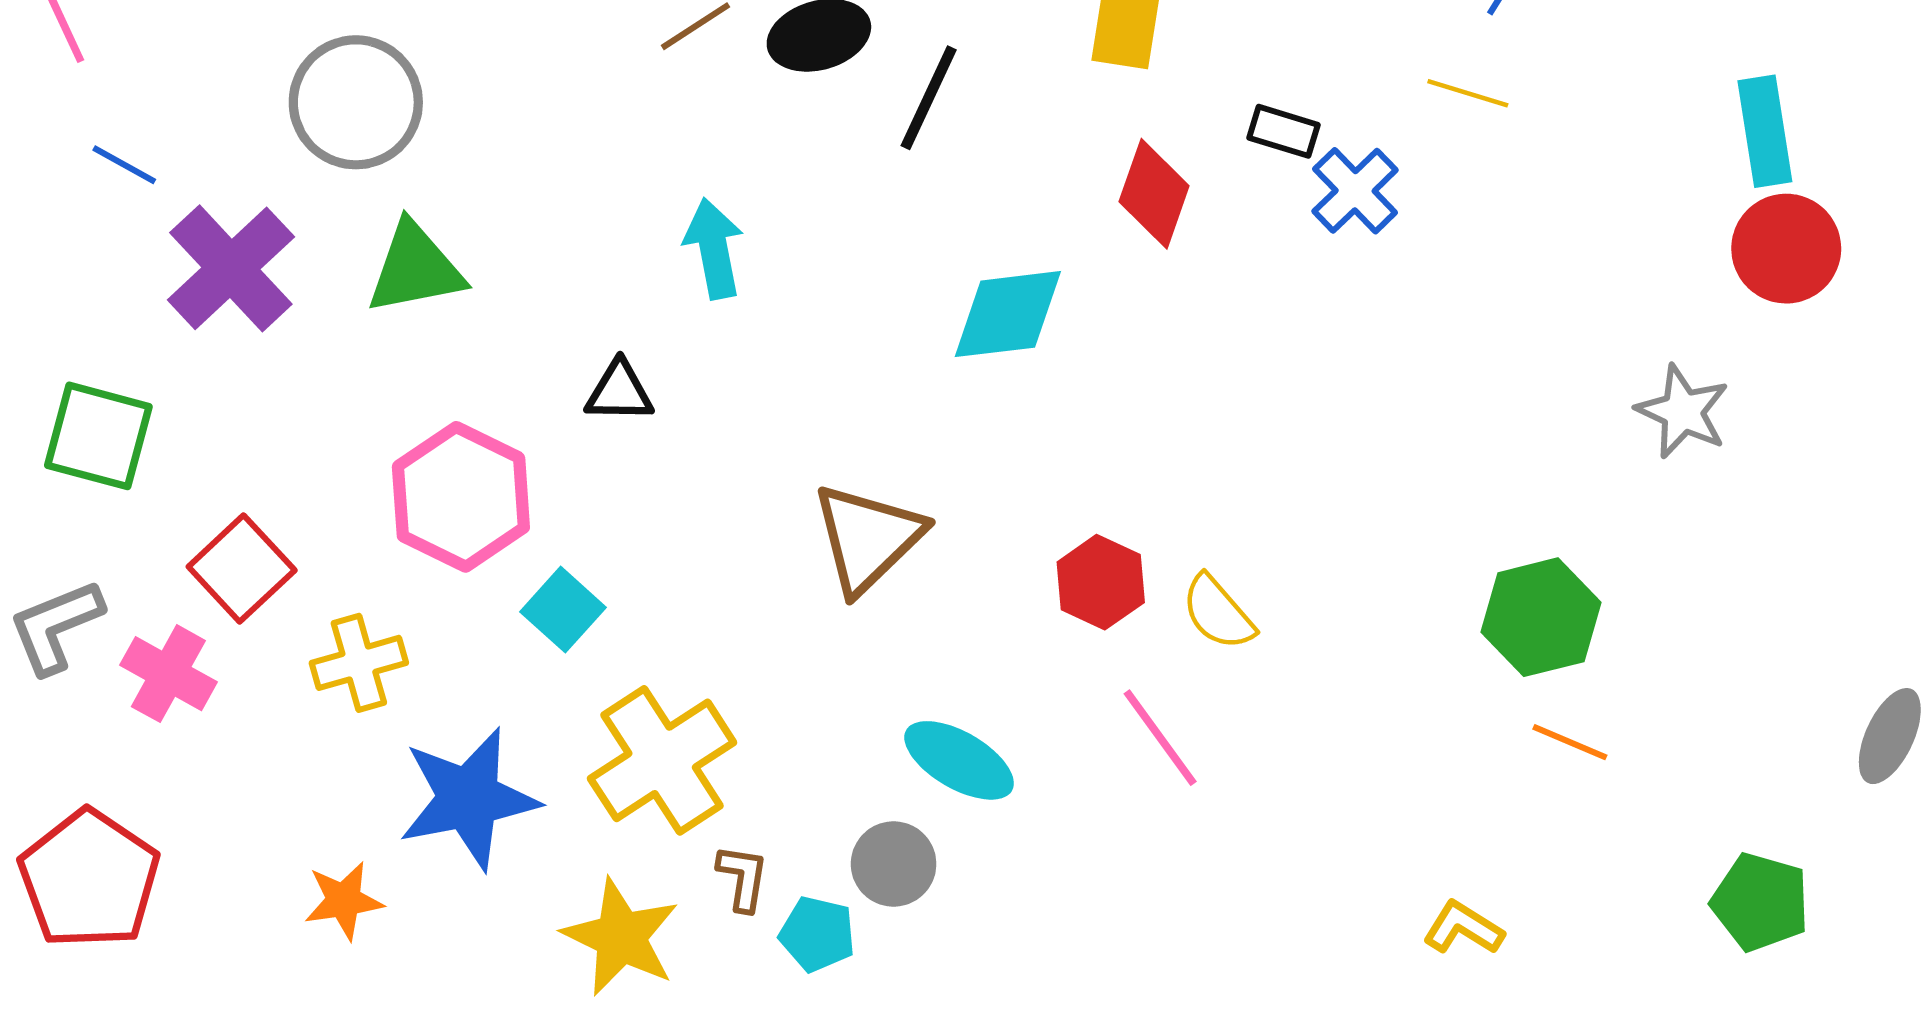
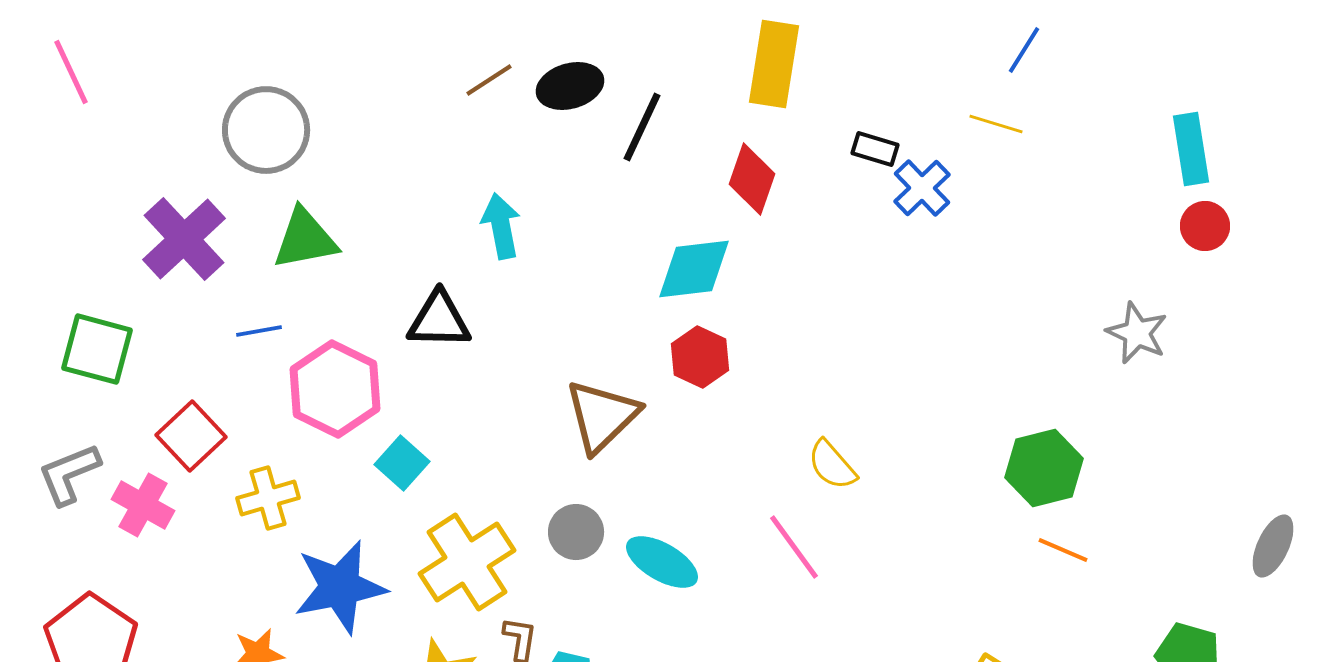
blue line: (124, 165) -> (259, 331), moved, turned -39
red diamond: (1154, 194) -> (752, 179), moved
red circle: (1786, 249) -> (1205, 226), size x0.7
black triangle: (619, 392) -> (439, 320), size x1.4
red hexagon: (1101, 582) -> (700, 357), moved
gray circle: (894, 864) -> (576, 532), moved

